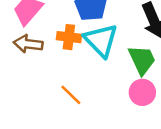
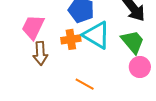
brown arrow: (28, 44) -> (40, 53), turned -85

